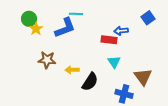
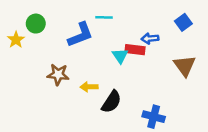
cyan line: (76, 14) -> (104, 17), moved
yellow star: (36, 29) -> (16, 40), moved
cyan triangle: (114, 62) -> (120, 56), moved
brown triangle: (143, 77) -> (185, 66), moved

